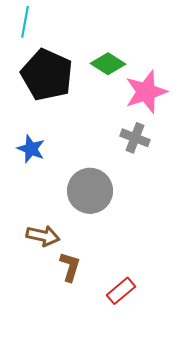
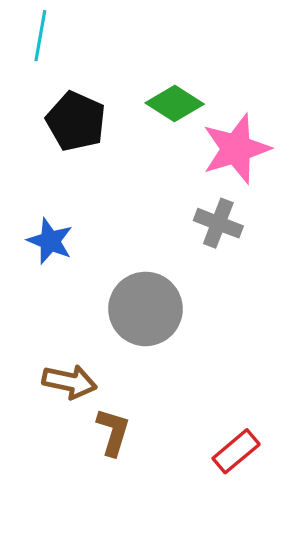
black pentagon: (47, 75) -> (76, 121), size x0.7
red rectangle: (121, 291) -> (236, 451), moved

